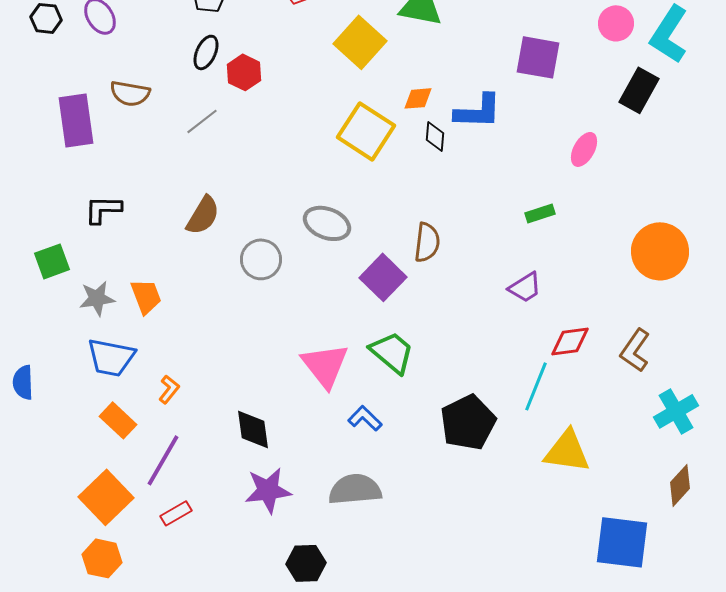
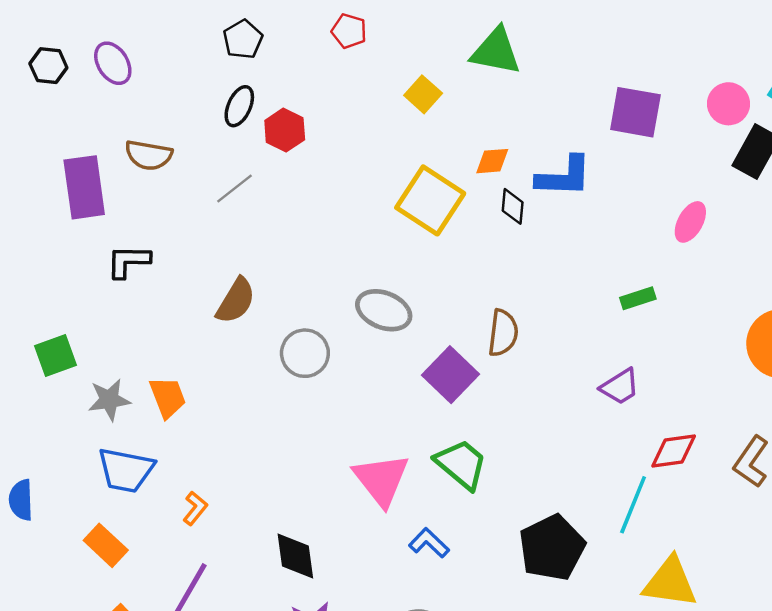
pink circle: (616, 23) -> (729, 104), moved
yellow square: (360, 42) -> (423, 94), size x0.6
black L-shape: (103, 209) -> (128, 261), moved
orange rectangle: (118, 420) -> (106, 545), moved

